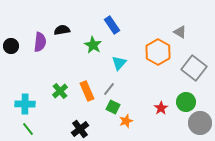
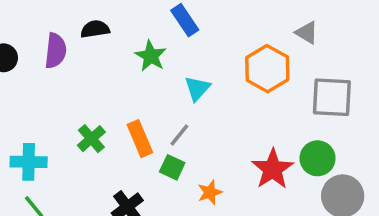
gray square: (194, 68) -> (332, 97), turned -35
green square: (113, 107) -> (172, 167), moved
red star: (161, 108) -> (273, 169), size x1.6

